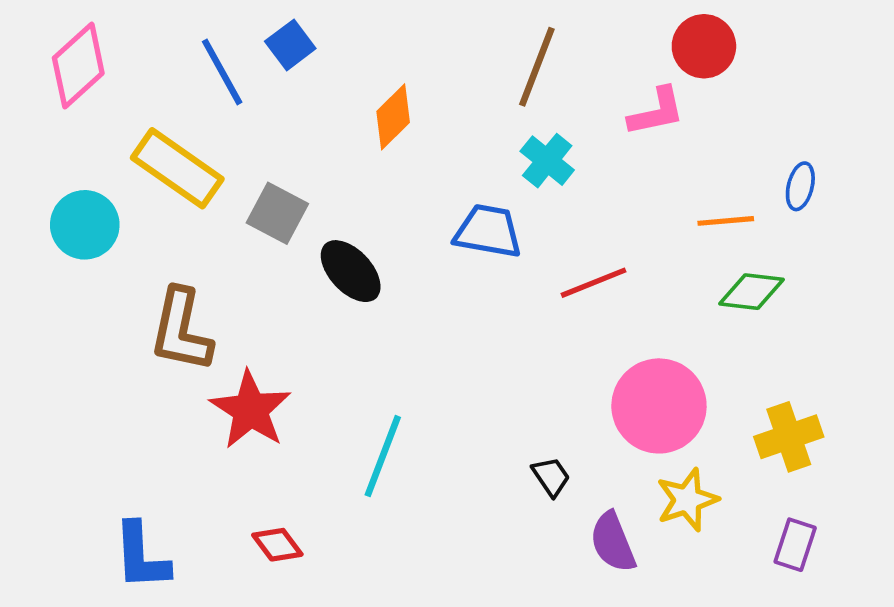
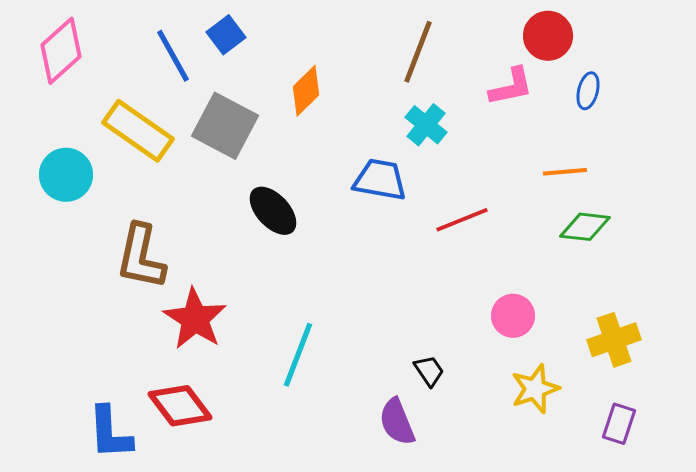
blue ellipse: (800, 186) -> (588, 91), moved
gray square: (277, 213) -> (225, 126), moved, size x1.4
pink circle: (659, 406) -> (513, 316), size x0.6
purple semicircle: (613, 542) -> (397, 422), moved
red diamond: (277, 545) -> (180, 406), moved, size x1.6

